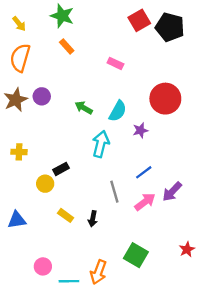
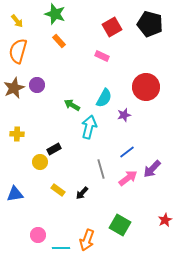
red square: (139, 20) -> (112, 27), moved
green arrow: (84, 108) -> (72, 105), moved
black arrow: (93, 219) -> (82, 193), turned 32

